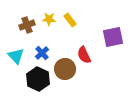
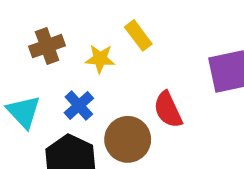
yellow star: (49, 19) -> (100, 59), moved

